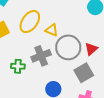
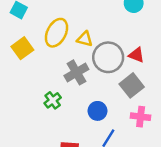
red triangle: (91, 49) -> (136, 55), turned -48
green cross: (18, 66) -> (53, 100), moved, turned -32

